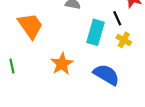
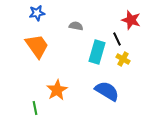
orange star: (62, 64) -> (57, 90), moved
green line: (12, 66) -> (35, 108), moved

